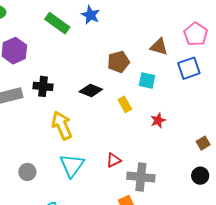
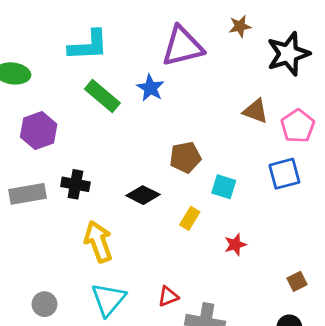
brown triangle: (159, 47) -> (256, 111), moved
yellow rectangle: (125, 104) -> (190, 218), turned 56

